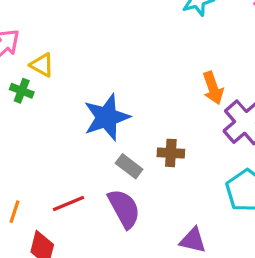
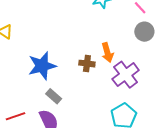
brown cross: (171, 153) -> (87, 64), moved

